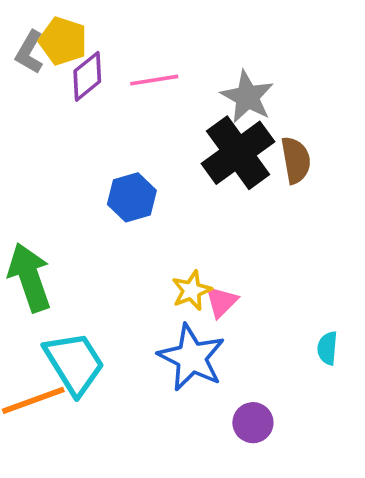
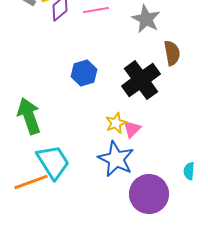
black cross: (238, 153) -> (141, 80), moved
cyan semicircle: (327, 348) -> (189, 171), moved
purple circle: (253, 423) -> (149, 194), size x1.8

